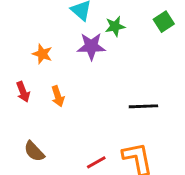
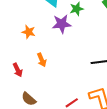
red arrow: (23, 92) -> (18, 70), moved

